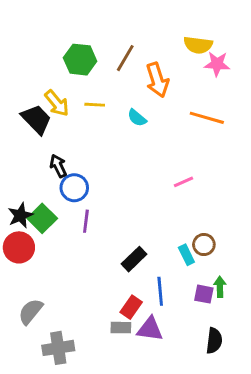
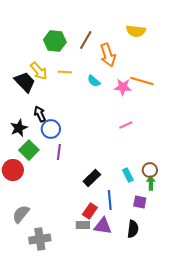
pink star: (217, 64) -> (123, 87), moved
black star: (20, 215) -> (19, 128), moved
brown circle: (204, 245) -> (150, 170), moved
green arrow: (220, 287) -> (151, 183), moved
black semicircle: (214, 341) -> (133, 229), moved

